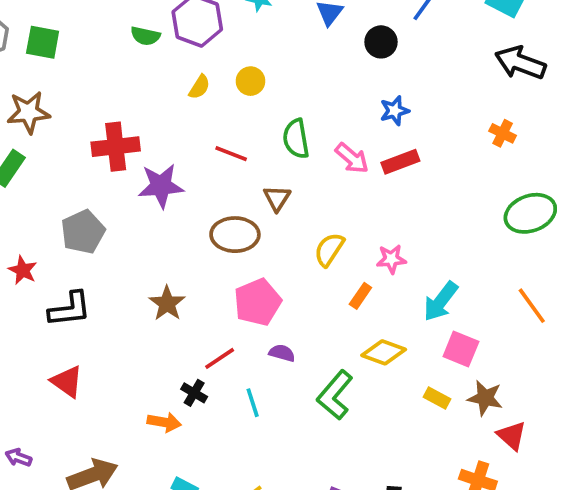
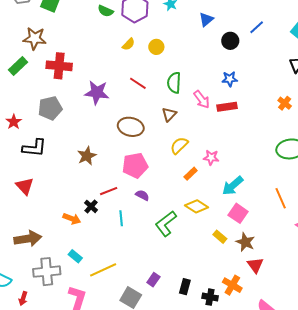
red cross: (116, 147) -> (59, 66), moved
brown triangle: (277, 198) -> (169, 114), moved

